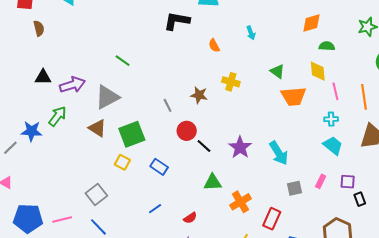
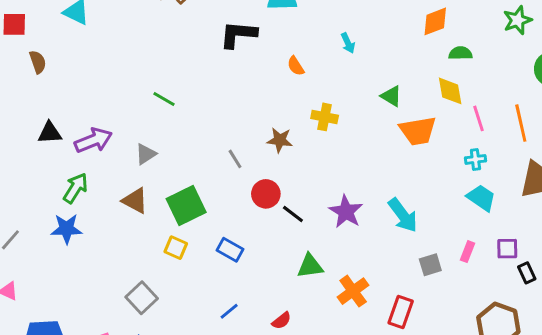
gray triangle: (107, 97) -> (146, 154), size x0.6
blue star: (31, 131) -> (67, 229), moved

